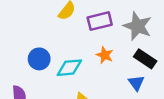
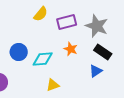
blue triangle: (136, 83) -> (96, 71), turned 32

